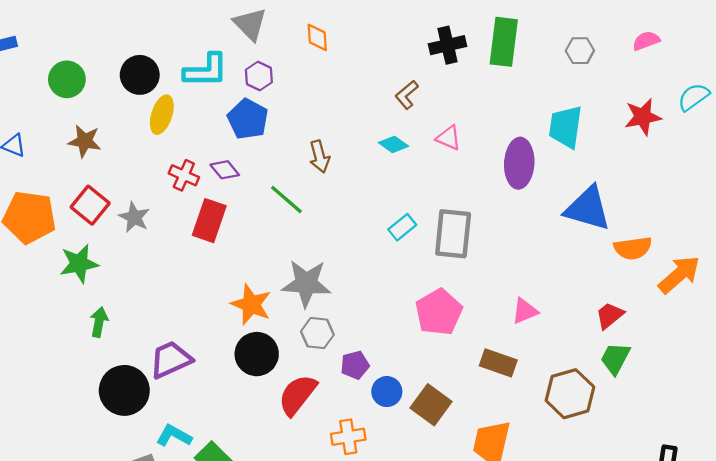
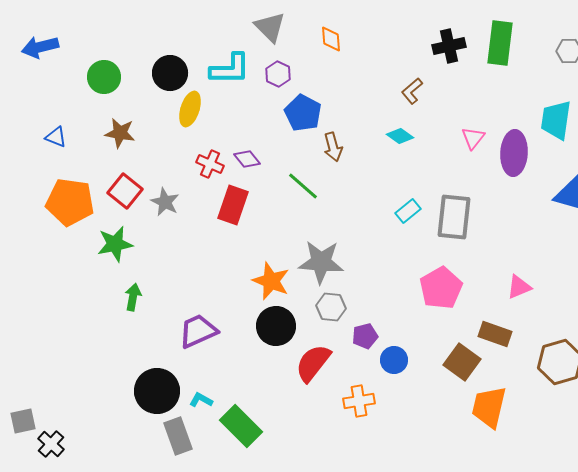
blue pentagon: (248, 119) -> (303, 113), moved
pink triangle: (449, 138) -> (473, 138), moved, turned 45
black circle: (124, 390) -> (157, 391), moved
brown square: (431, 405) -> (462, 362), moved
cyan L-shape: (174, 436) -> (201, 400), size x0.7

